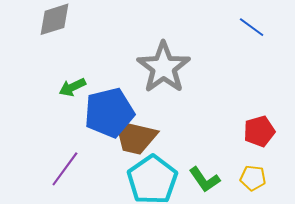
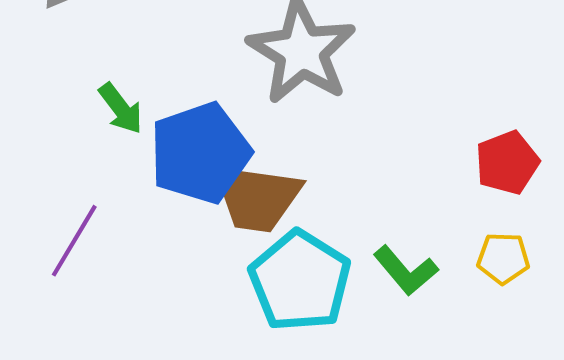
green arrow: (72, 87) -> (121, 108), turned -96
purple line: (65, 169) -> (74, 241), moved

